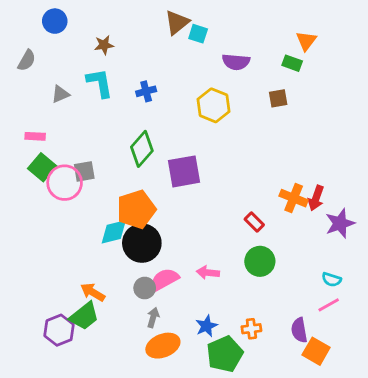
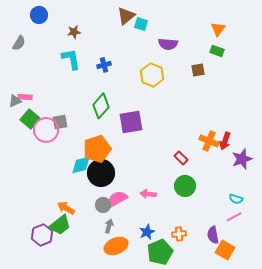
green rectangle: (292, 63) -> (217, 51), moved
gray triangle: (60, 94) -> (15, 101), moved

